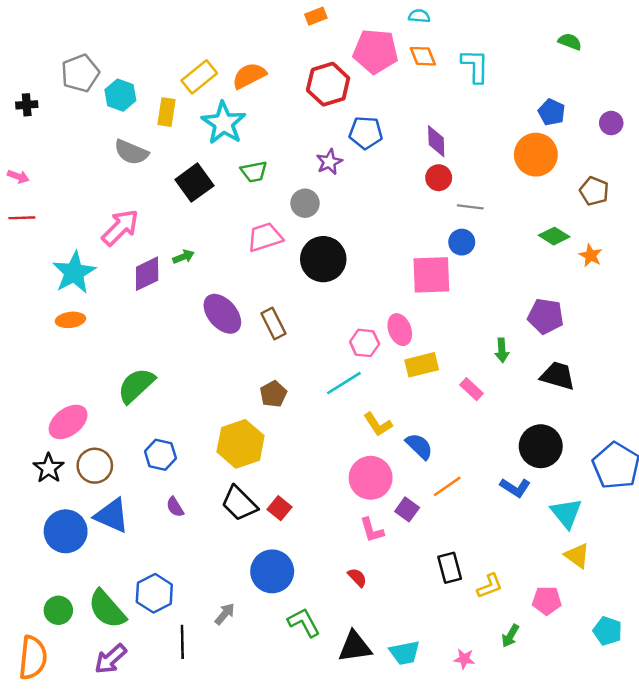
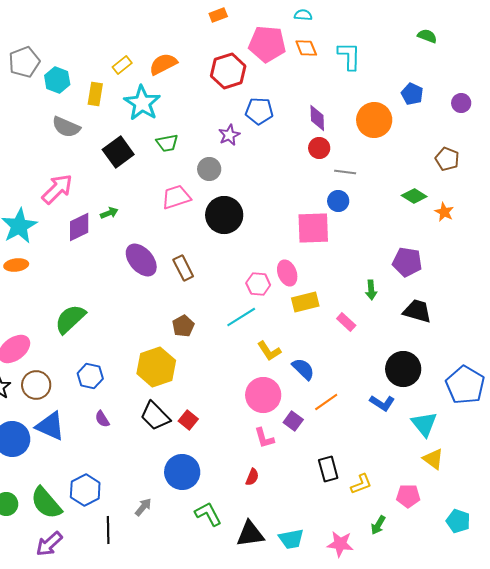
yellow rectangle: (199, 77) -> (122, 65), size x0.7
orange circle: (536, 155) -> (374, 120), moved
red semicircle: (357, 577) -> (252, 477), turned 66
pink star: (464, 659) -> (340, 544), size x1.5

